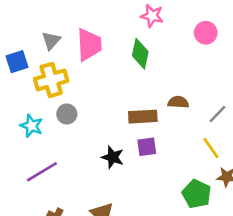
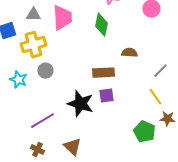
gray triangle: (51, 41) -> (33, 15), turned 49
brown semicircle: (178, 102) -> (129, 53), moved
black star: (113, 157) -> (80, 104), size x1.5
purple line: (42, 172) -> (42, 121), moved

